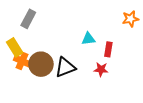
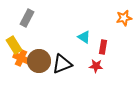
cyan triangle: (88, 39) -> (84, 37), turned 40

